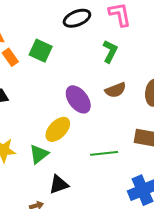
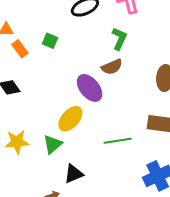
green square: (41, 51) -> (50, 41), size x0.7
brown semicircle: (116, 90) -> (112, 67), moved

